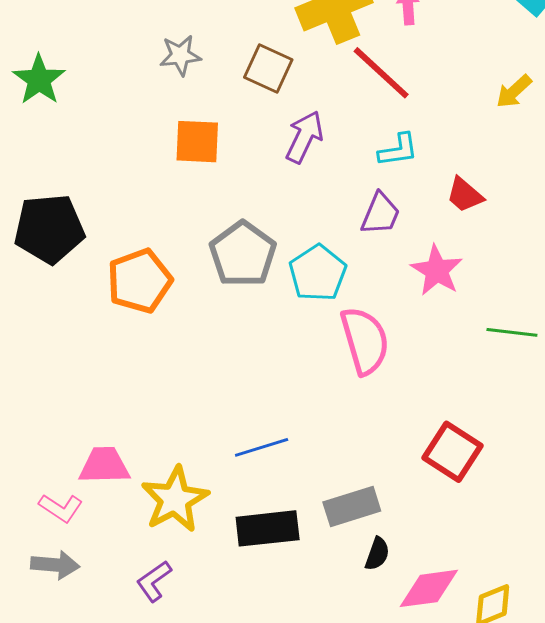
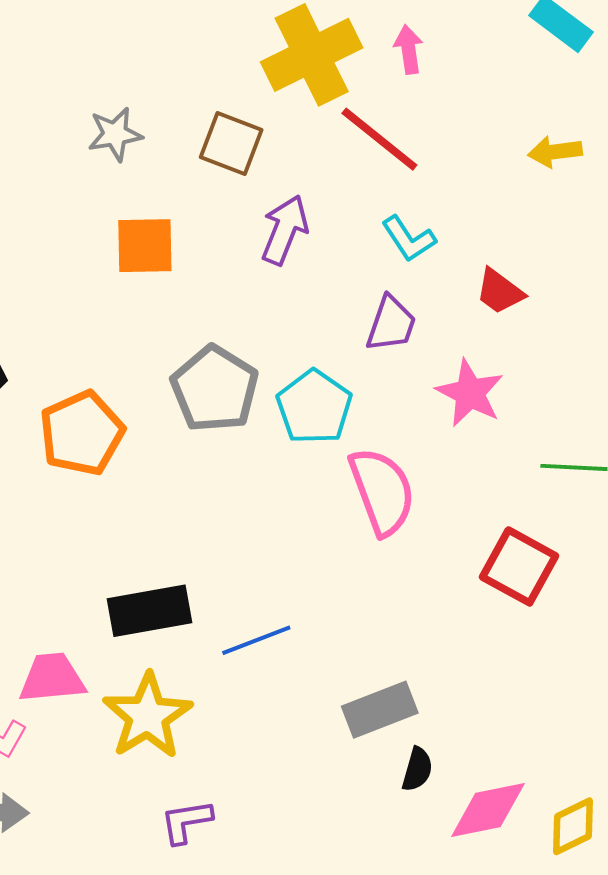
yellow arrow: (514, 91) -> (555, 152), turned 39
cyan L-shape: (398, 150) -> (409, 239), turned 69
red square: (453, 452) -> (519, 566), moved
black rectangle: (268, 528) -> (150, 611), moved
purple L-shape: (154, 581) -> (186, 822), moved, turned 30

